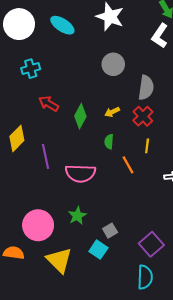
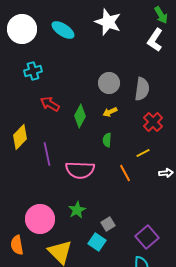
gray circle: (113, 64) -> (109, 83), moved
red cross: (143, 116) -> (153, 122), moved
yellow line: (147, 146) -> (143, 153), moved, turned 56
orange line: (128, 165) -> (125, 173), moved
orange semicircle: (14, 253) -> (17, 245), turned -108

